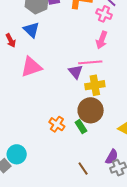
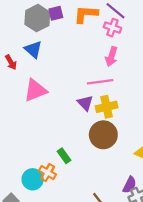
purple triangle: (76, 72) -> (85, 103), moved
orange cross: (57, 124) -> (48, 173), moved
green rectangle: (81, 127) -> (64, 156), moved
cyan circle: (17, 154) -> (33, 179), moved

